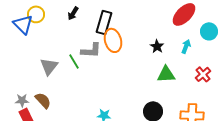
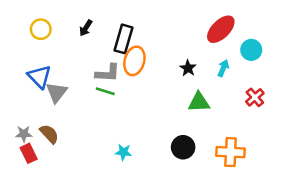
blue triangle: (23, 24) -> (40, 77), moved
orange ellipse: (113, 40) -> (134, 61), turned 30
green line: (74, 61) -> (105, 91), moved, turned -42
red cross: (203, 74) -> (255, 97), moved

